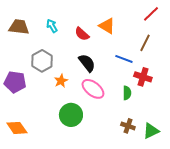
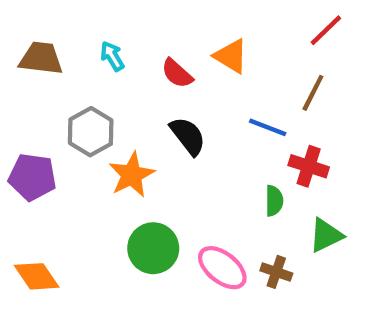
orange star: (61, 81) -> (132, 175), size x1.5
pink ellipse: (93, 89) -> (222, 268), moved
green triangle: (151, 131) -> (326, 235), moved

